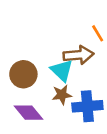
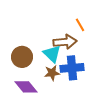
blue cross: (87, 106) -> (72, 68), moved

